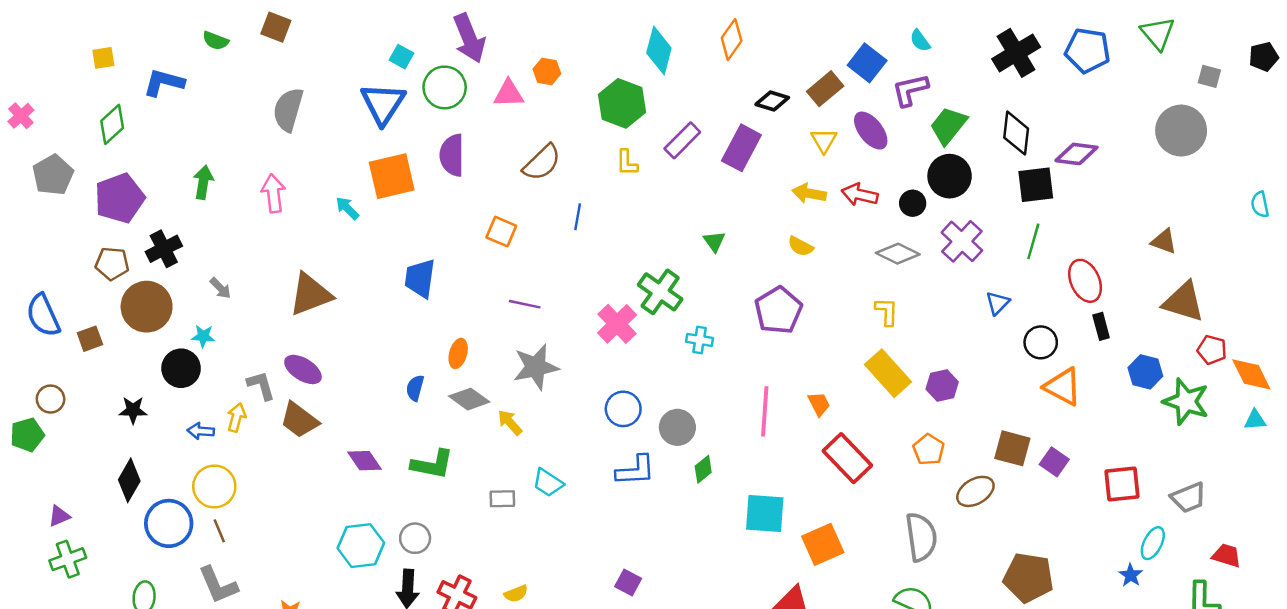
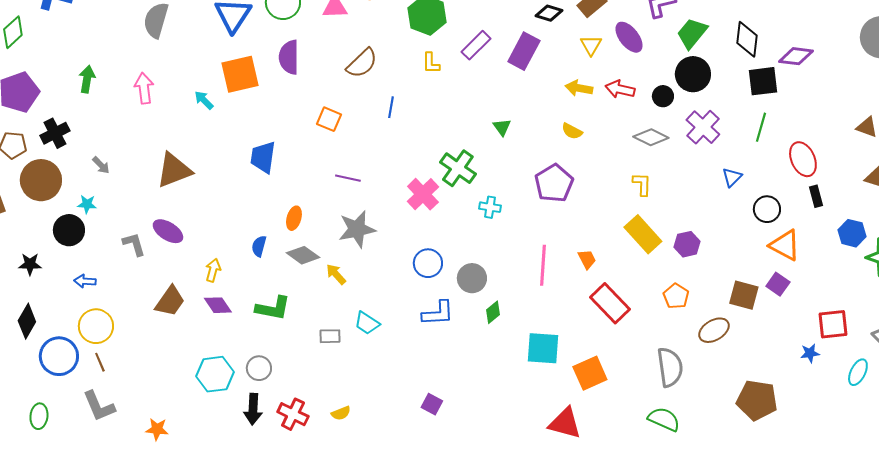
yellow arrow: (236, 418) -> (213, 270), moved
brown trapezoid: (299, 420) -> (170, 301), moved, turned -92
purple square: (1054, 462) -> (778, 284), moved
blue star: (1131, 575) -> (810, 353), moved, turned 30

